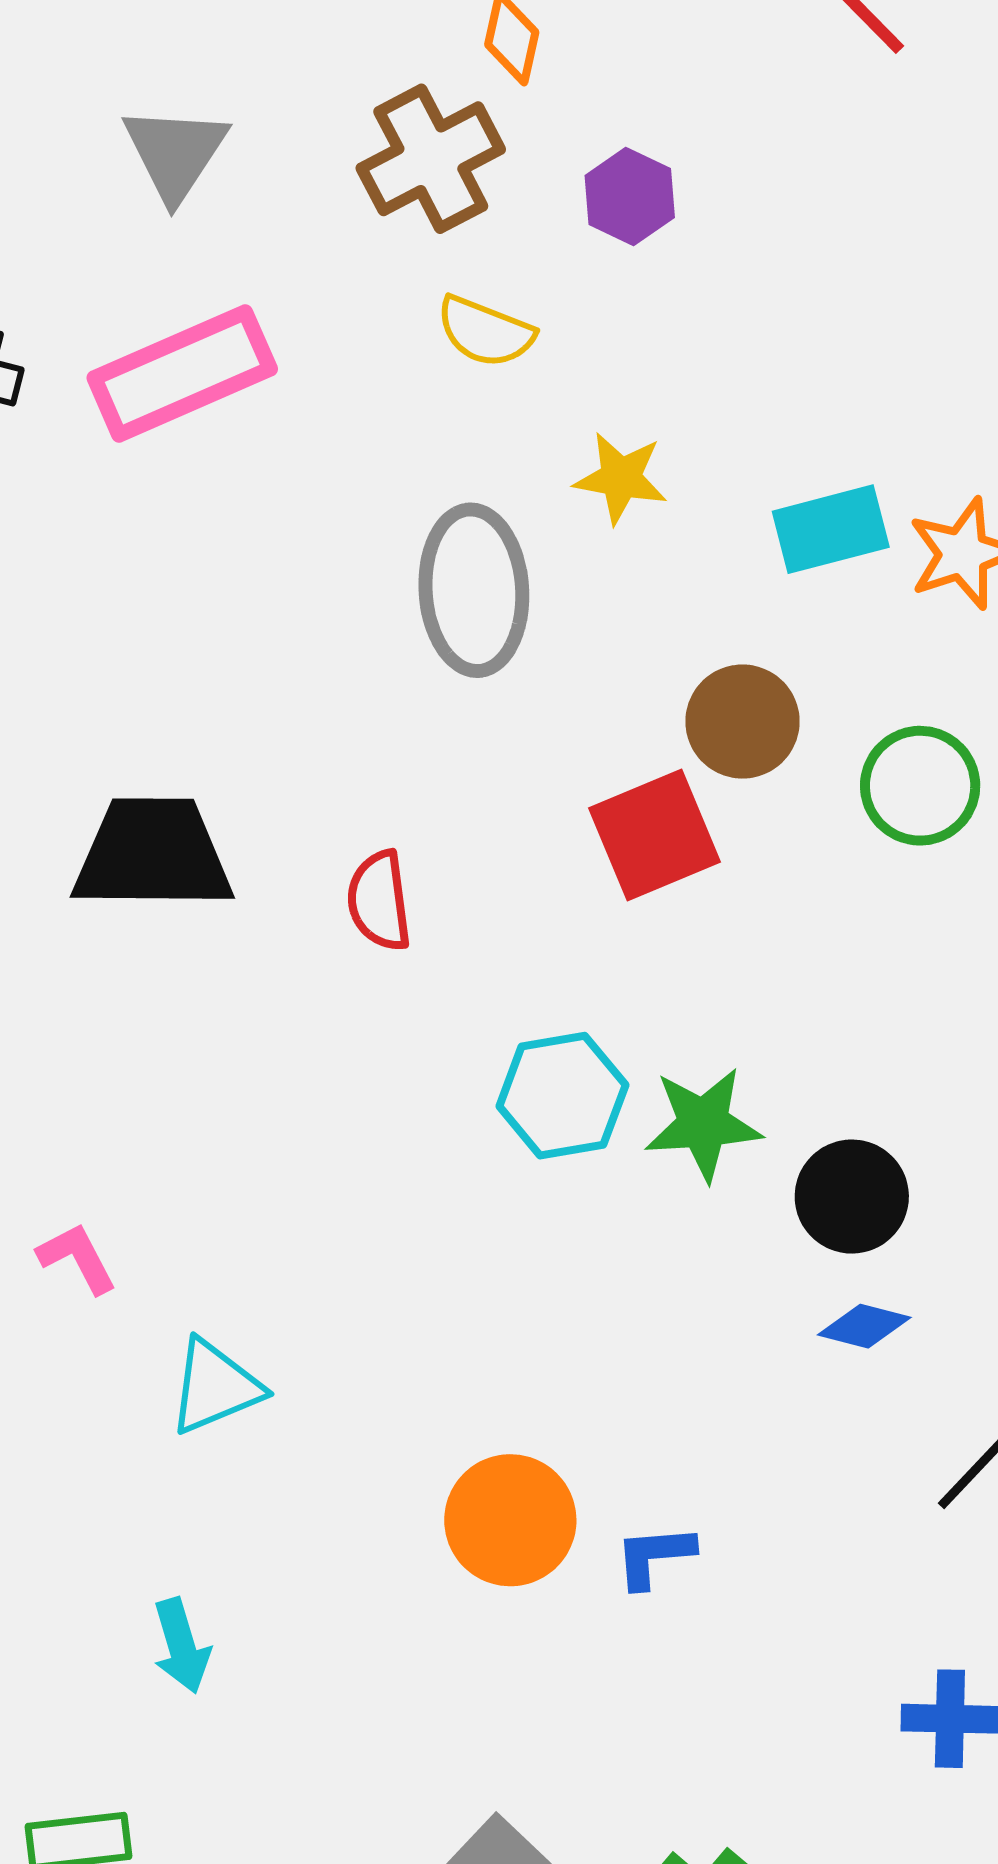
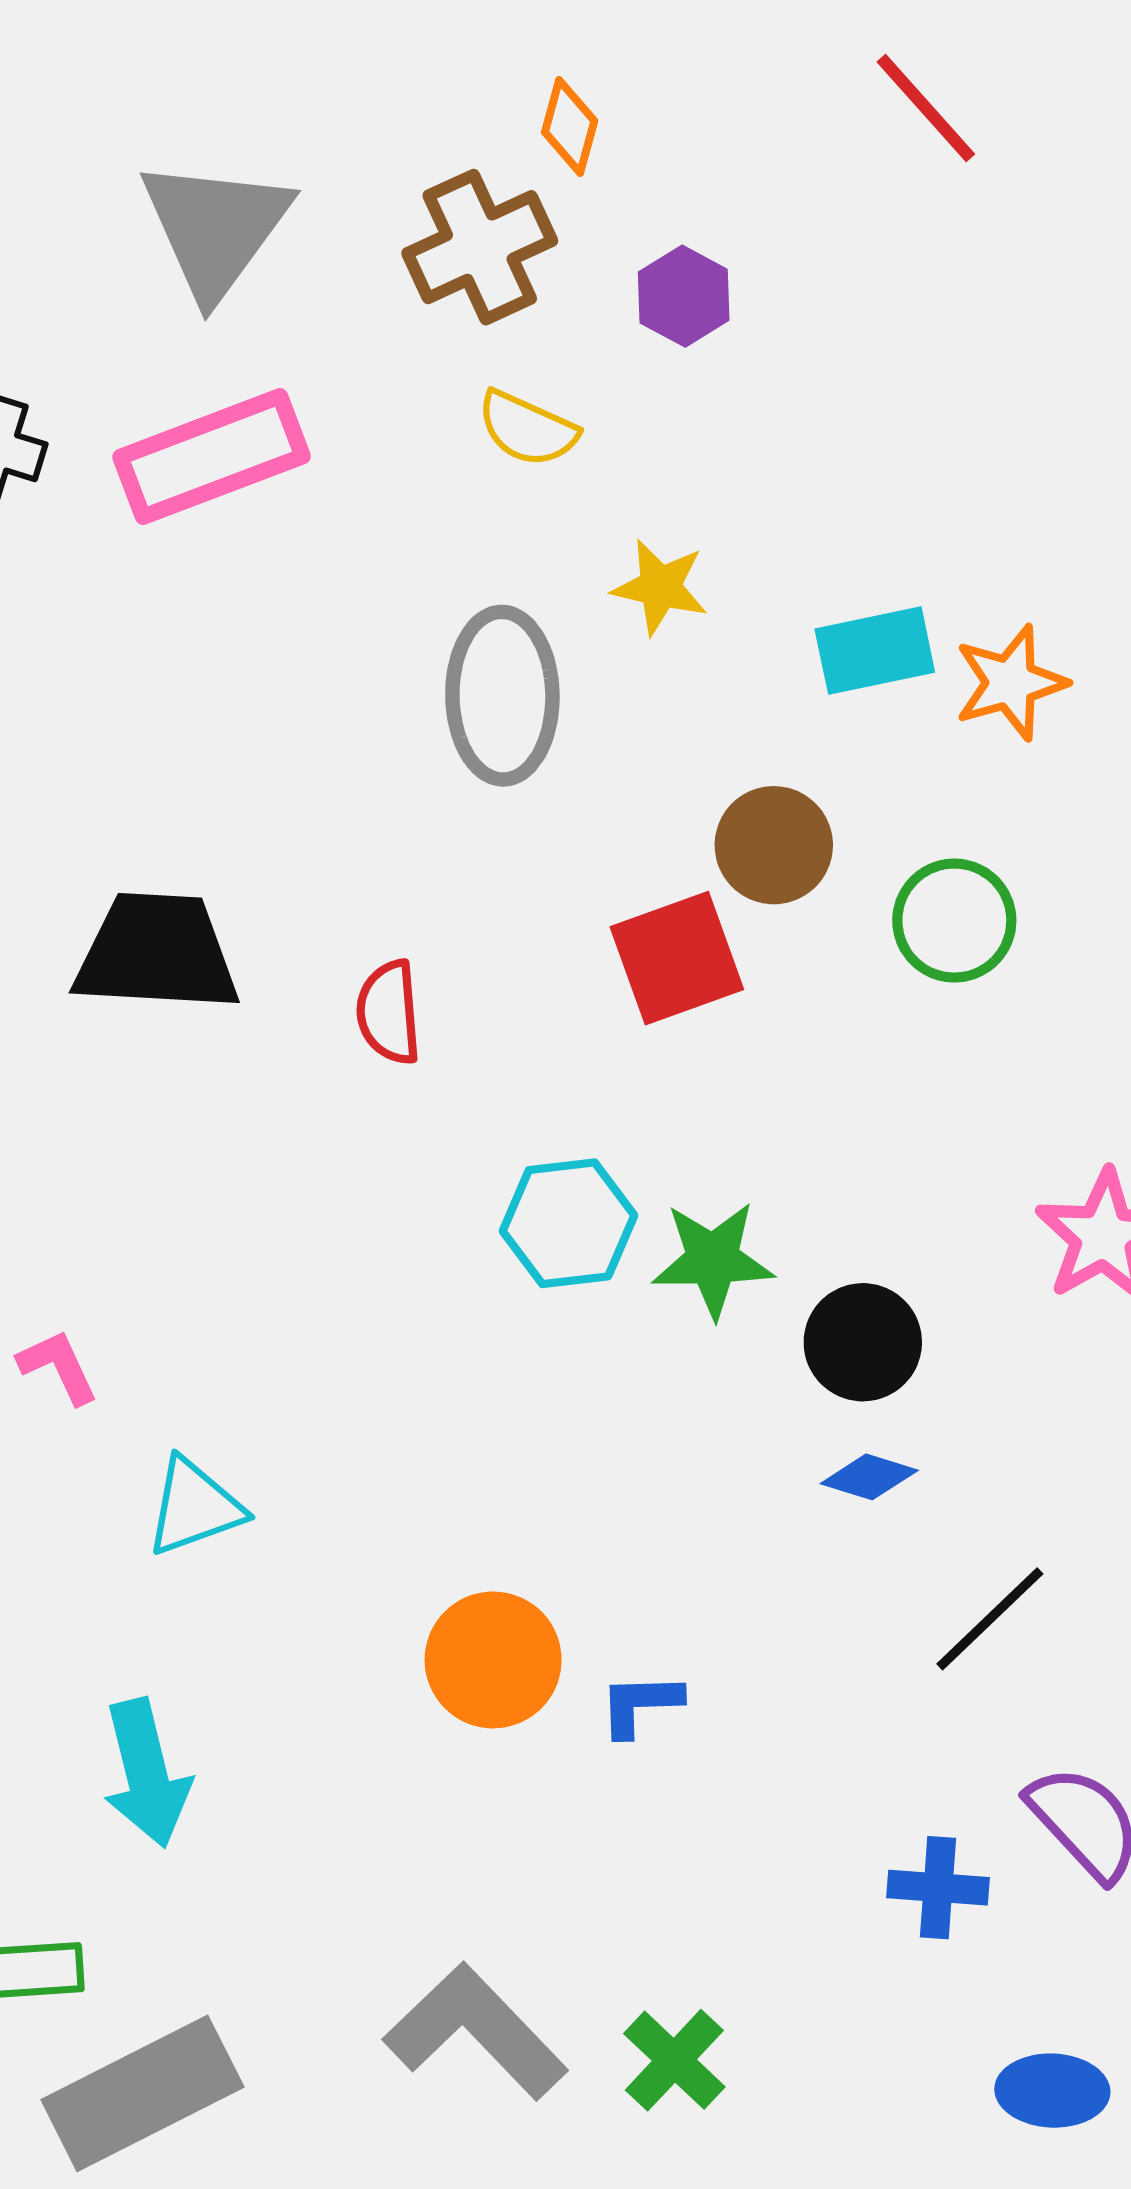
gray triangle: (175, 153) -> (215, 228), size x1.4
cyan arrow: (181, 1646) -> (146, 1773), size x1.5

